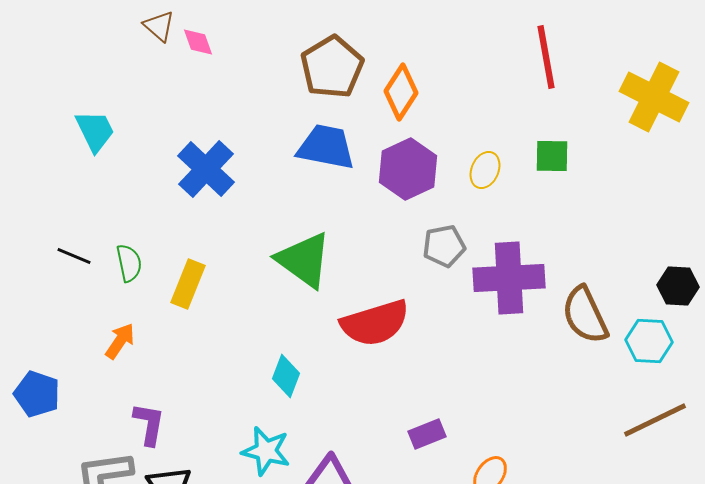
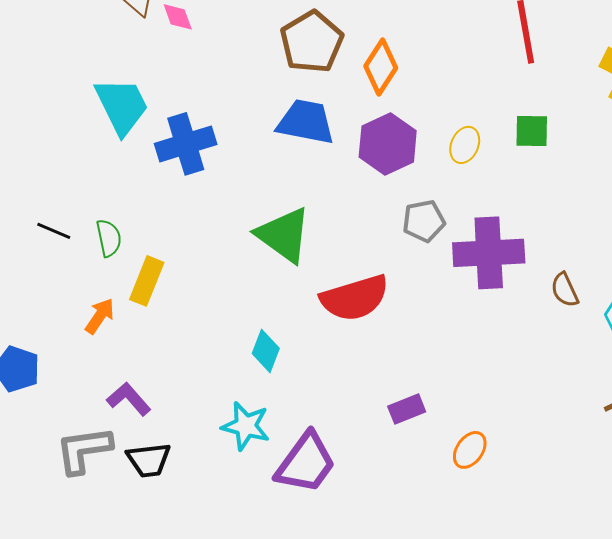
cyan trapezoid: (95, 131) -> (122, 106), moved, size x1.4
blue cross: (206, 169) -> (186, 144), turned 30
yellow rectangle: (188, 284) -> (147, 281), moved
brown semicircle: (585, 315) -> (565, 290), size x0.6
purple L-shape: (149, 424) -> (129, 399), turned -51

